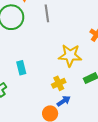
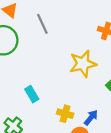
yellow cross: (59, 83) -> (65, 114), moved, turned -32

